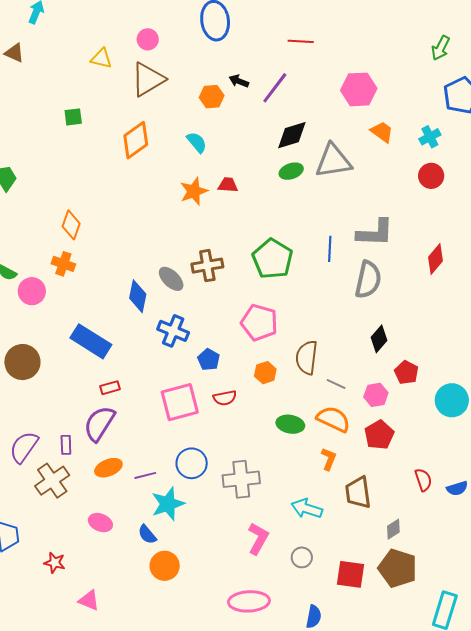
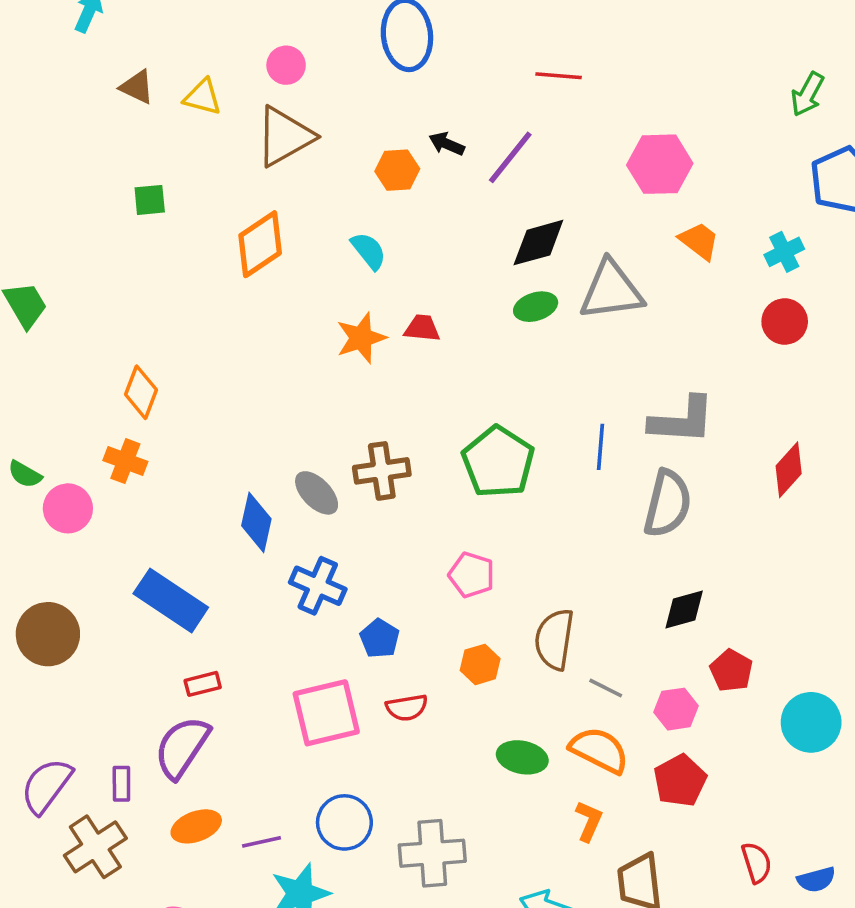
brown triangle: (14, 53) -> (137, 87), moved
pink pentagon: (259, 323) -> (472, 575), size x0.7
black diamond: (379, 339) -> (684, 610), turned 32

